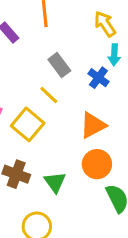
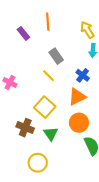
blue cross: (98, 78) -> (83, 75), moved
yellow square: (28, 124) -> (45, 107), moved

